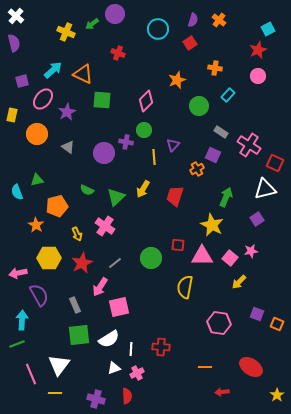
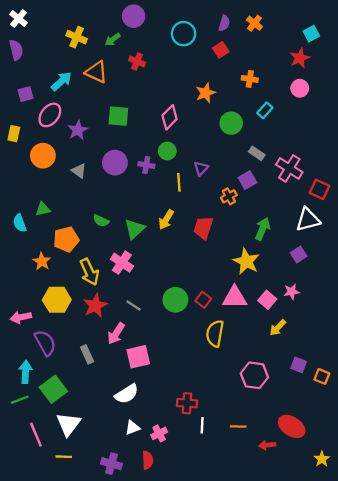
green arrow: (92, 24) -> (113, 39), moved
orange triangle: (83, 74) -> (96, 72), moved
purple circle: (104, 153) -> (115, 163), moved
purple square: (213, 155) -> (247, 180), turned 35
yellow arrow: (77, 234) -> (89, 272), size x1.6
red square: (178, 245) -> (203, 300), moved, turned 32
gray line: (115, 263) -> (134, 306), turned 72
green square: (79, 335) -> (53, 389), moved, turned -30
white line: (131, 349) -> (202, 425), moved
red arrow: (222, 392) -> (267, 445), moved

